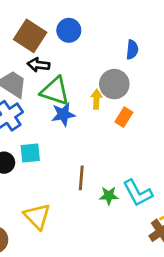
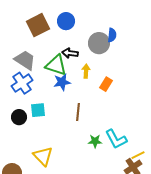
brown square: (30, 36) -> (38, 25), turned 30
black arrow: (38, 65) -> (70, 53), moved
gray circle: (114, 84) -> (99, 43), moved
brown line: (81, 178) -> (78, 112), moved

